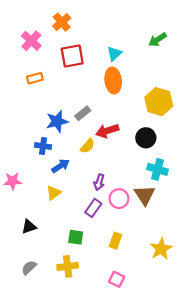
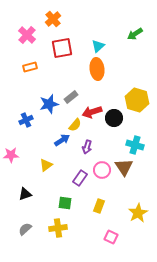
yellow hexagon: (159, 102) -> (137, 100), moved
black circle: (146, 138) -> (114, 118), moved
blue cross: (43, 146) -> (26, 120), moved, turned -32
blue arrow: (61, 166) -> (62, 140), moved
purple arrow: (99, 182) -> (87, 147), moved
pink square: (117, 279) -> (111, 237), moved

